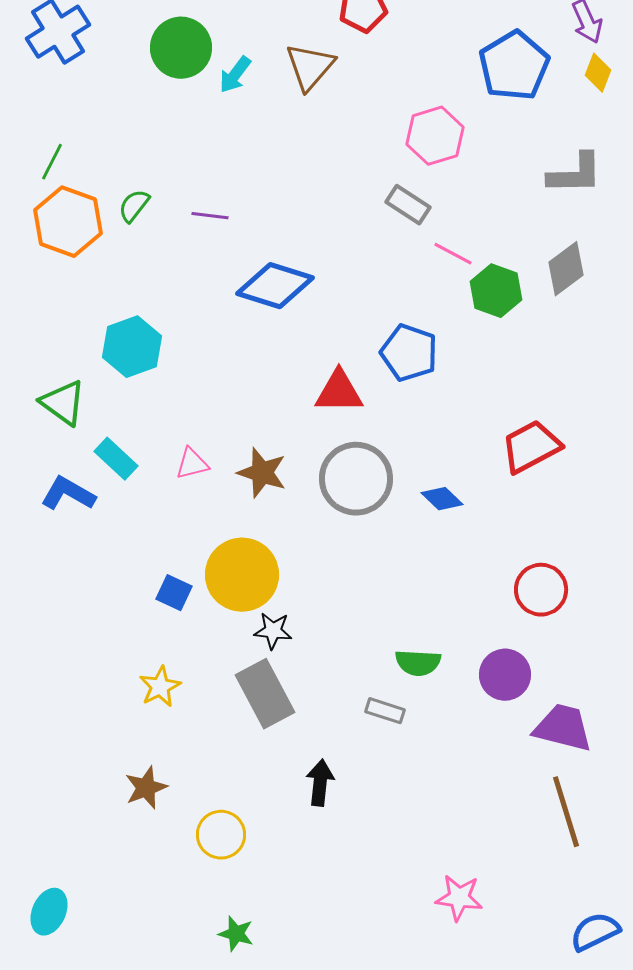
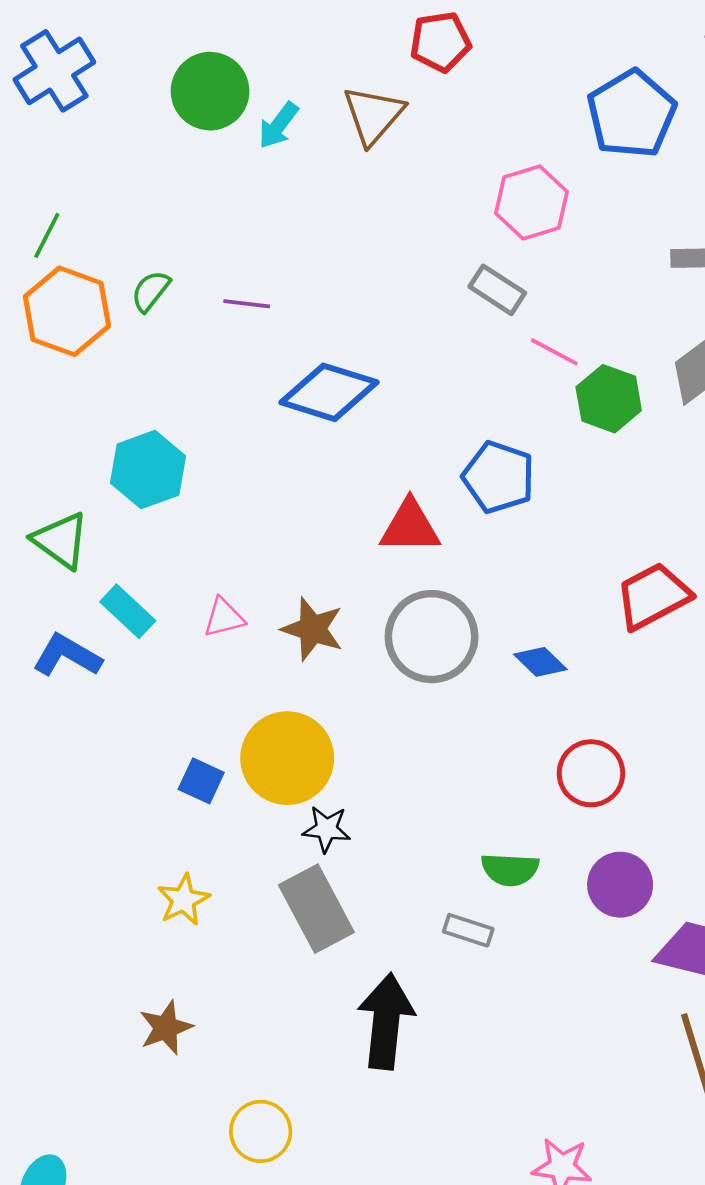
red circle: (541, 590) -> (591, 773), moved
black arrow: (320, 783) -> (386, 1021), size x1.6
yellow circle: (221, 835) -> (261, 1131), moved

